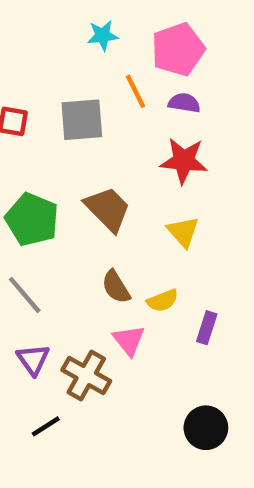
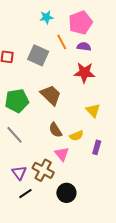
gray square: (82, 120) -> (38, 55), turned 30
green pentagon: (32, 219) -> (17, 101), turned -30
yellow triangle: (183, 232) -> (93, 110), moved
purple triangle: (33, 360) -> (19, 173), moved
black circle: (206, 428) -> (66, 193), moved

